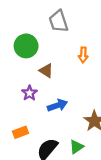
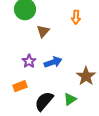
brown triangle: (46, 71) -> (43, 31), turned 40
purple star: (29, 93) -> (29, 61), moved

